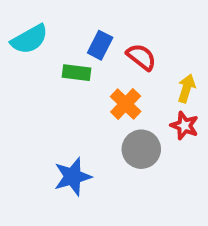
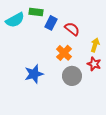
green rectangle: (77, 73) -> (36, 12), moved
blue star: (73, 177) -> (34, 74), moved

